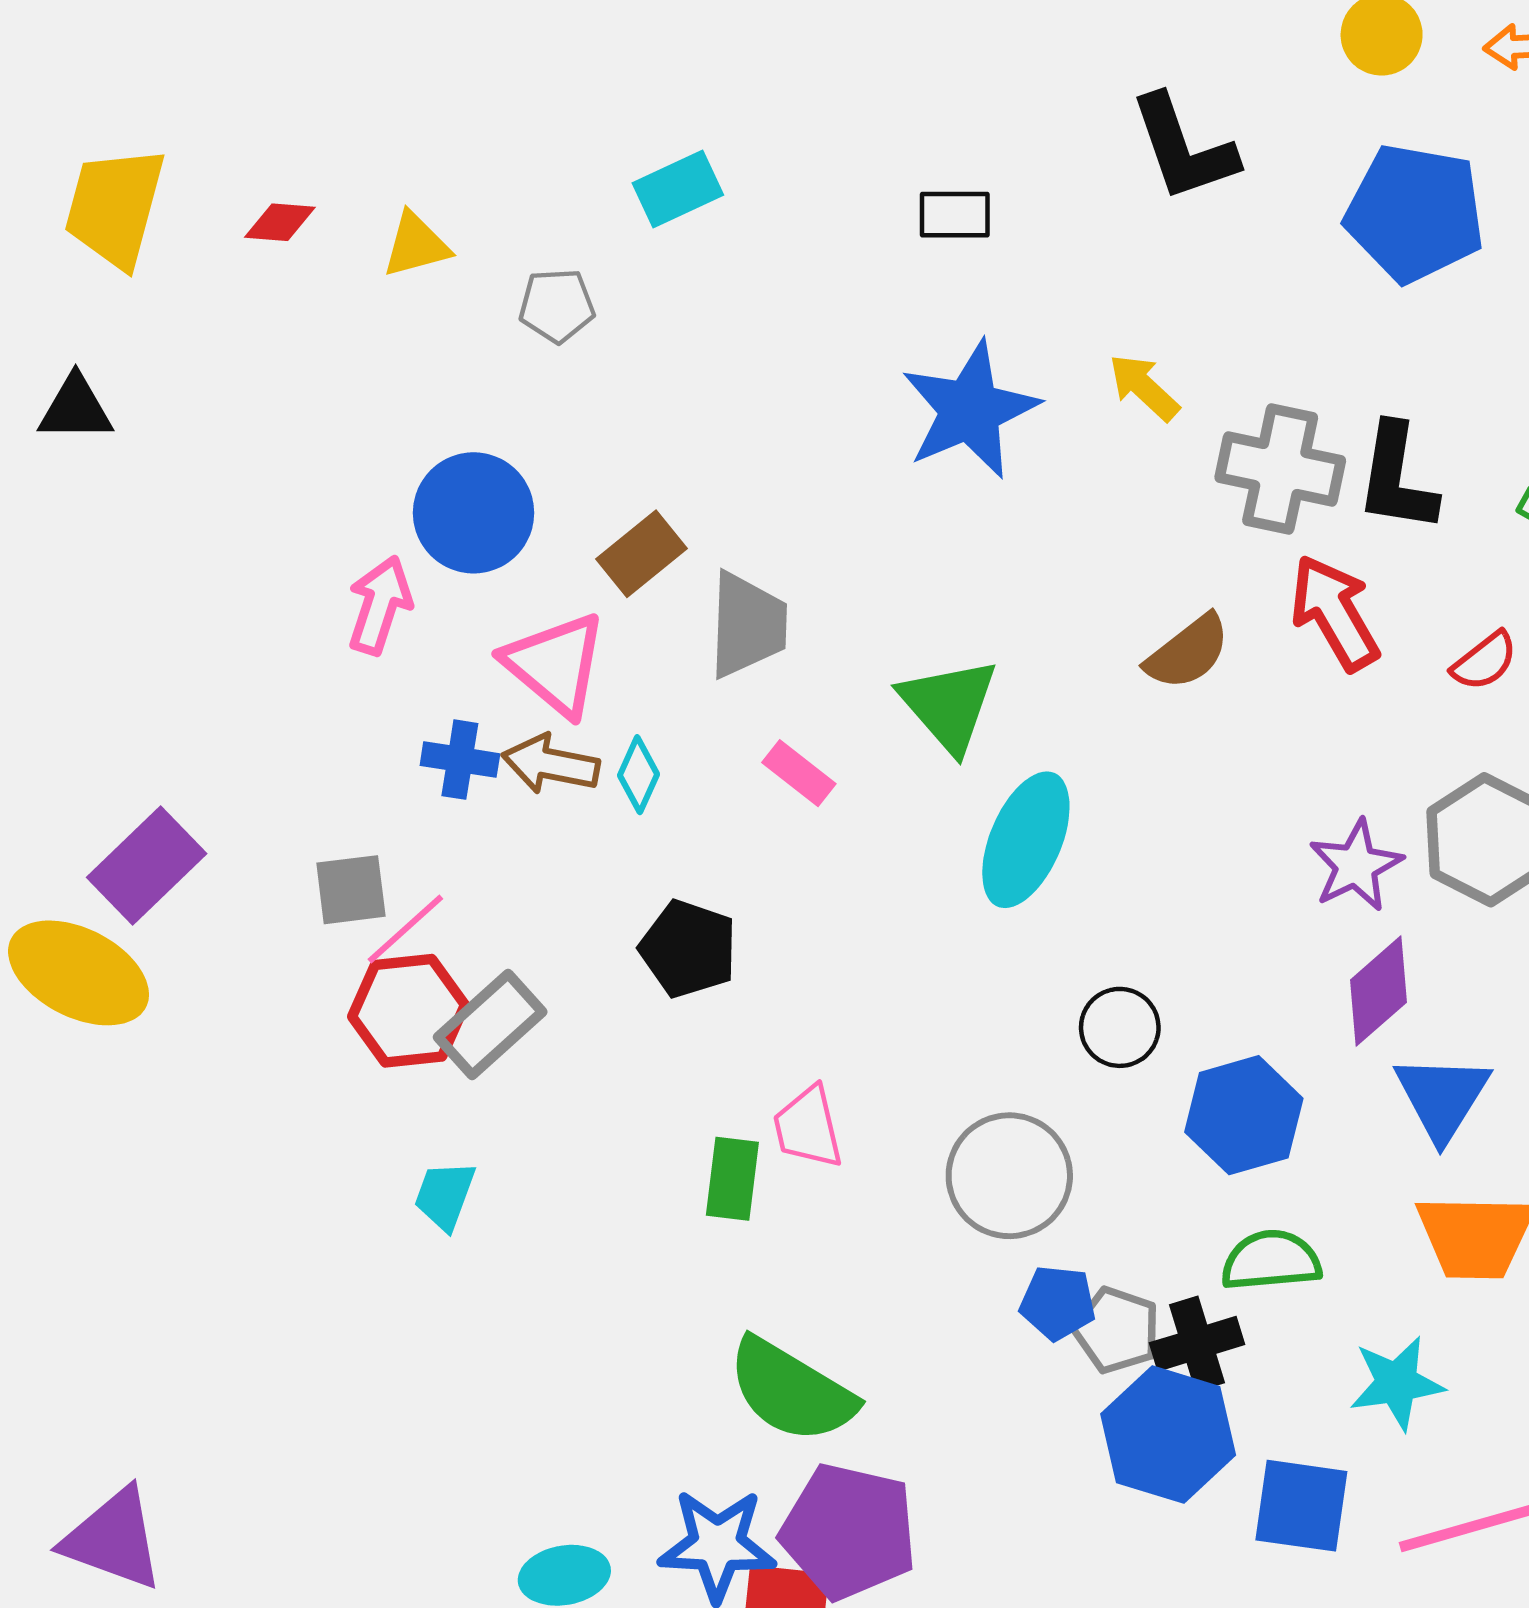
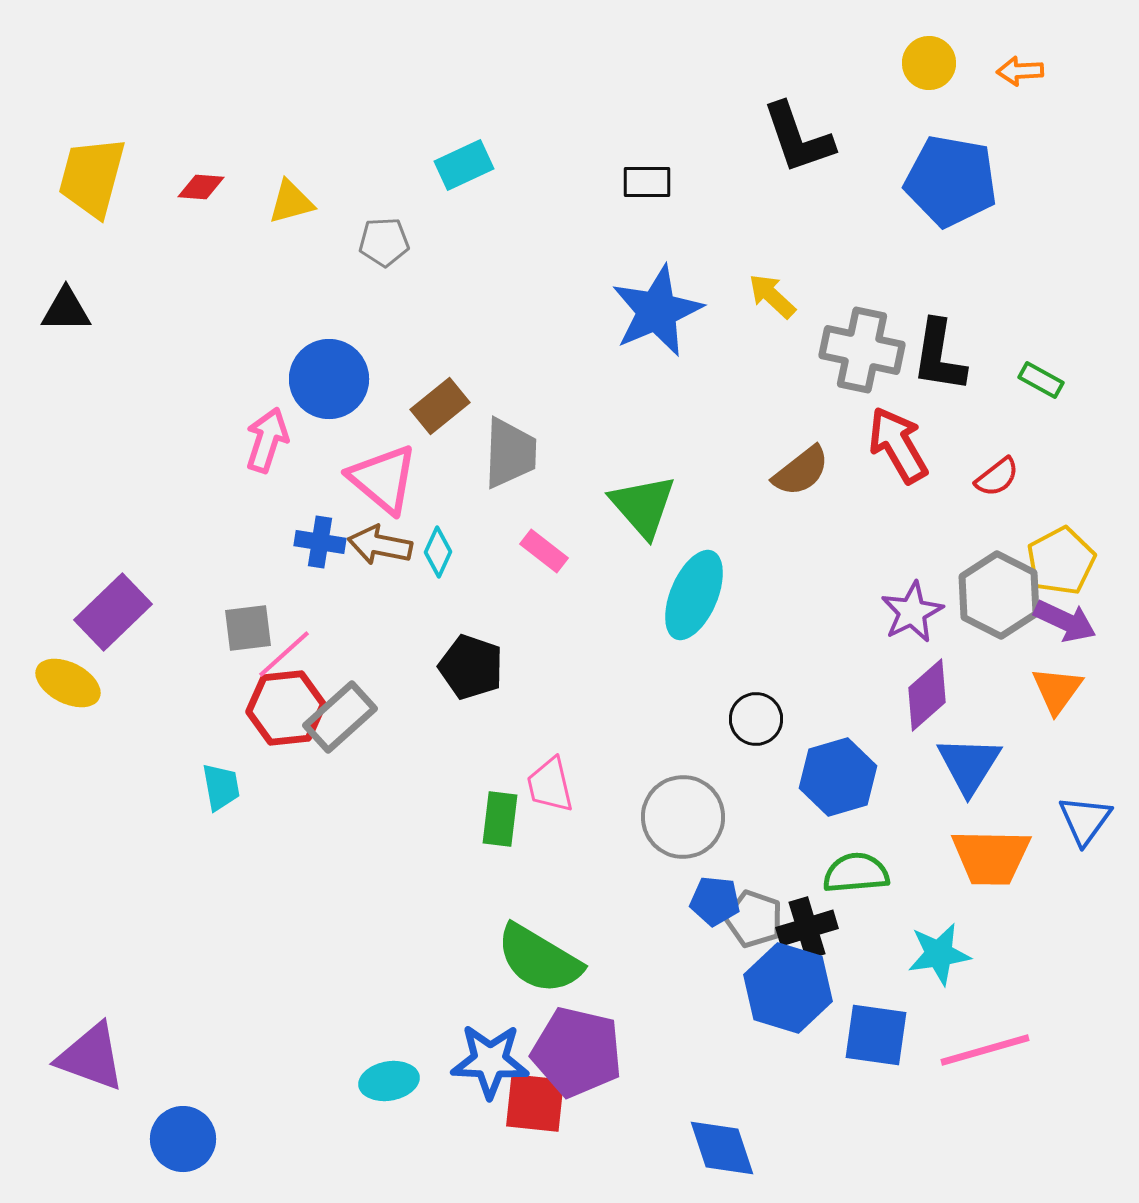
yellow ellipse: (79, 973) -> (68, 683), size x0.7
cyan trapezoid: (445, 1195) -> (221, 787), moved, turned 150

